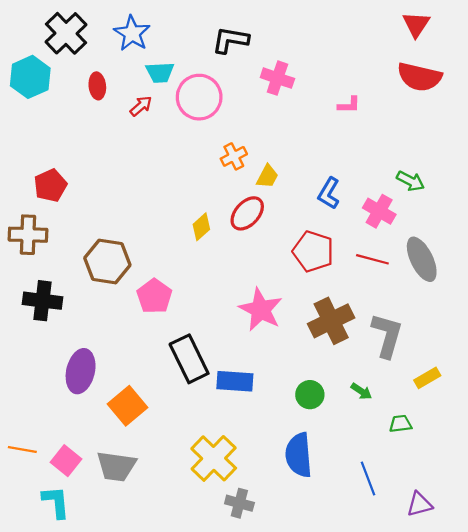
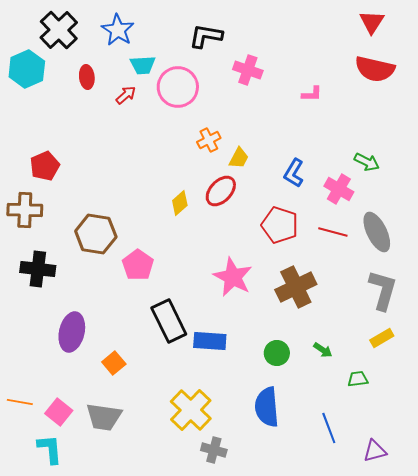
gray L-shape: (387, 335) -> (383, 290), moved
orange square: (128, 406) -> (114, 363), size x0.7

